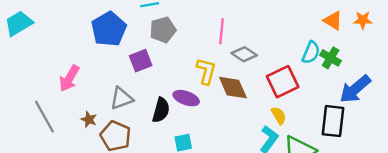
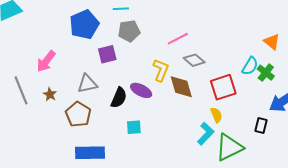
pink line: (222, 31) -> (178, 39), turned 50
brown star: (89, 119) -> (50, 94), moved
black rectangle: (333, 121) -> (261, 125), size x0.6

